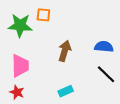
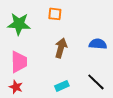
orange square: (43, 15) -> (55, 14), moved
black line: (106, 74) -> (96, 82), moved

